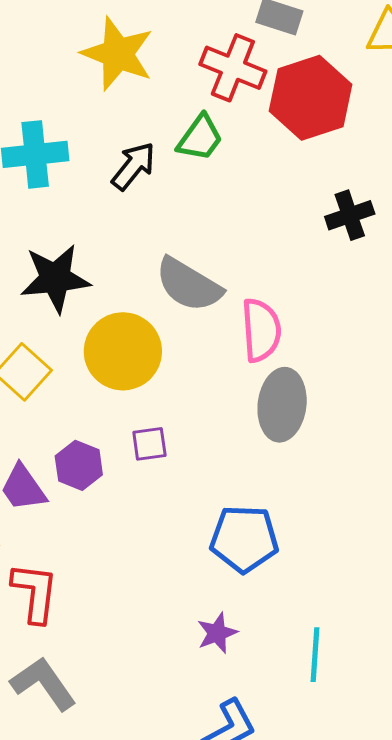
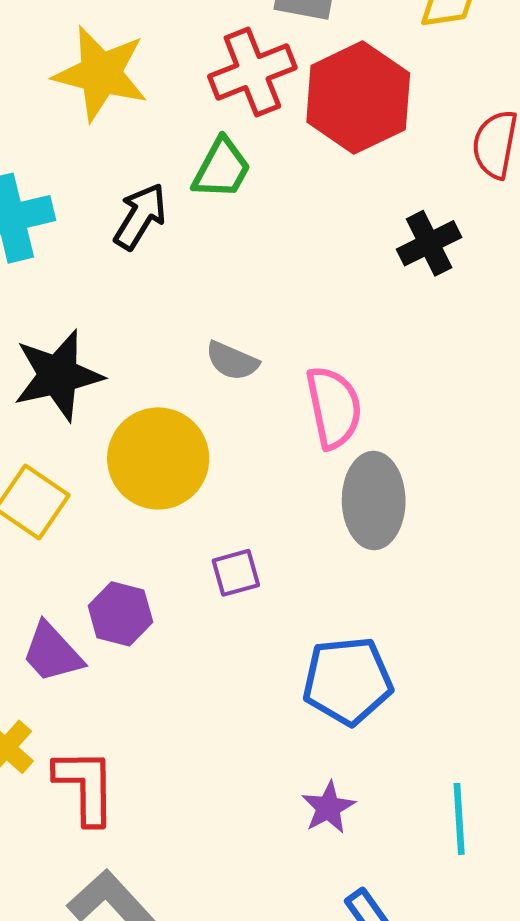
red cross: (233, 68) -> (252, 72), turned -36
gray semicircle: (189, 285) -> (232, 361), size x0.6
purple square: (149, 444) -> (236, 573), moved

